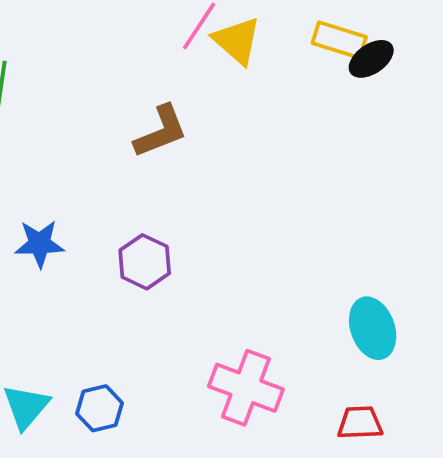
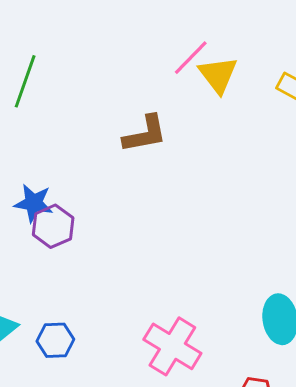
purple hexagon: (145, 262) -> (53, 226), moved

